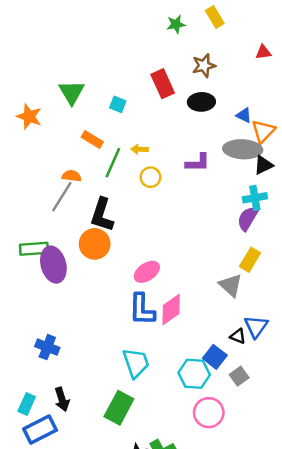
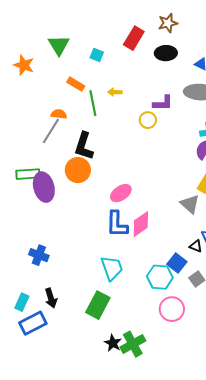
red rectangle: (163, 84) -> (134, 38), turned 55
green line: (113, 163) -> (93, 103), turned -35
yellow circle: (150, 177) -> (148, 120), moved

